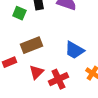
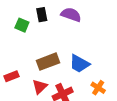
brown rectangle: (31, 45) -> (48, 62), moved

